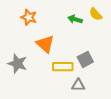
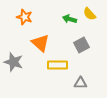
gray square: (85, 59) -> (81, 45), moved
gray triangle: (78, 85) -> (80, 83), moved

